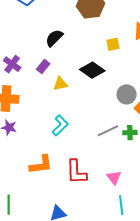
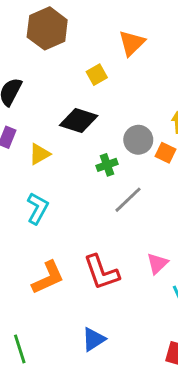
cyan L-shape: (60, 125) -> (38, 208), moved
green cross: (130, 133) -> (107, 165), moved
pink triangle: (114, 177) -> (157, 263), turned 42

